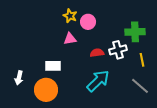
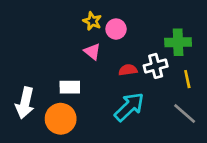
pink triangle: (70, 39) -> (92, 51), turned 48
white arrow: (19, 78) -> (25, 103), size x1.6

